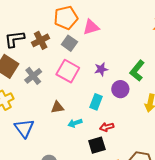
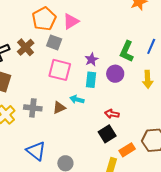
gray cross: (33, 76) -> (33, 108), moved, turned -30
cyan rectangle: (96, 102) -> (91, 80), moved
cyan arrow: (75, 123) -> (77, 99), moved, turned 48
red arrow: (107, 127) -> (112, 114), turned 40
blue triangle: (24, 128) -> (36, 151), moved

